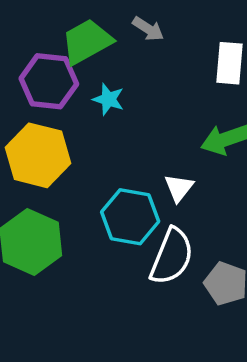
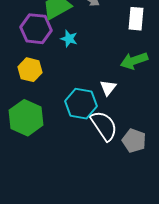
yellow hexagon: (38, 155) -> (30, 70), size x0.7
white semicircle: (172, 256) -> (104, 126), turned -56

